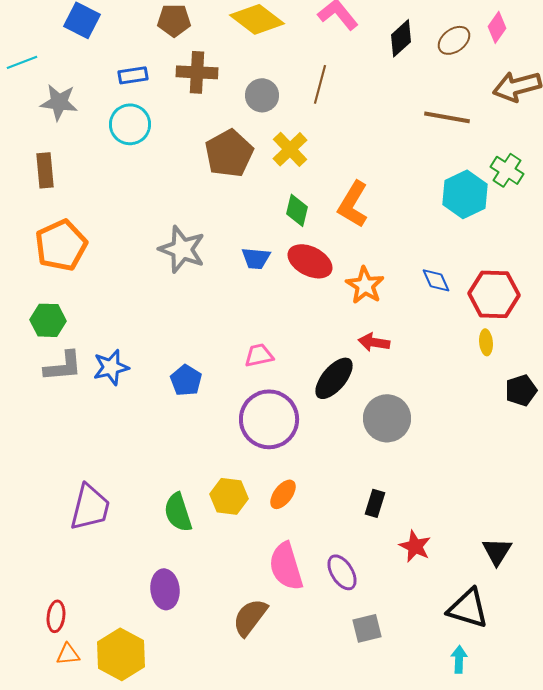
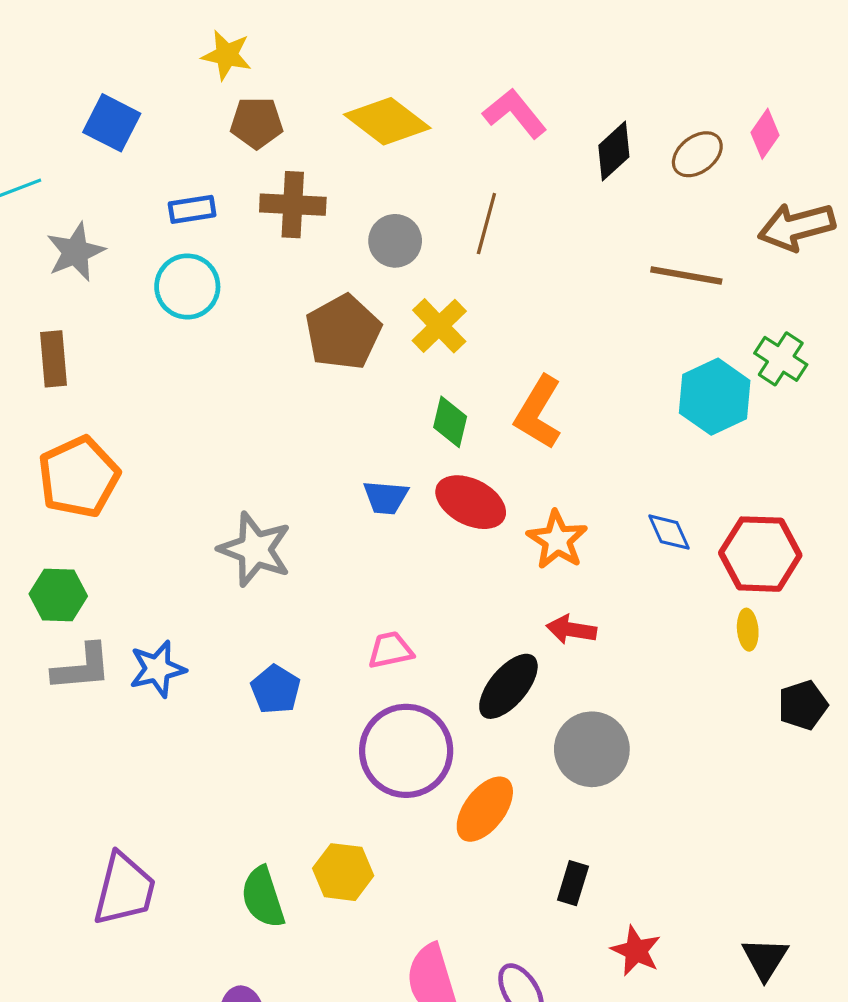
gray star: (59, 102) -> (76, 252), turned -30
gray star: (182, 249) -> (255, 549), moved
orange ellipse: (283, 494) -> (485, 809), moved, size x1.4

